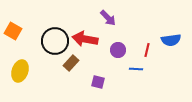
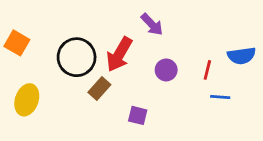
red arrow: (85, 39) -> (119, 54), turned -70
blue line: (136, 69) -> (220, 97), moved

